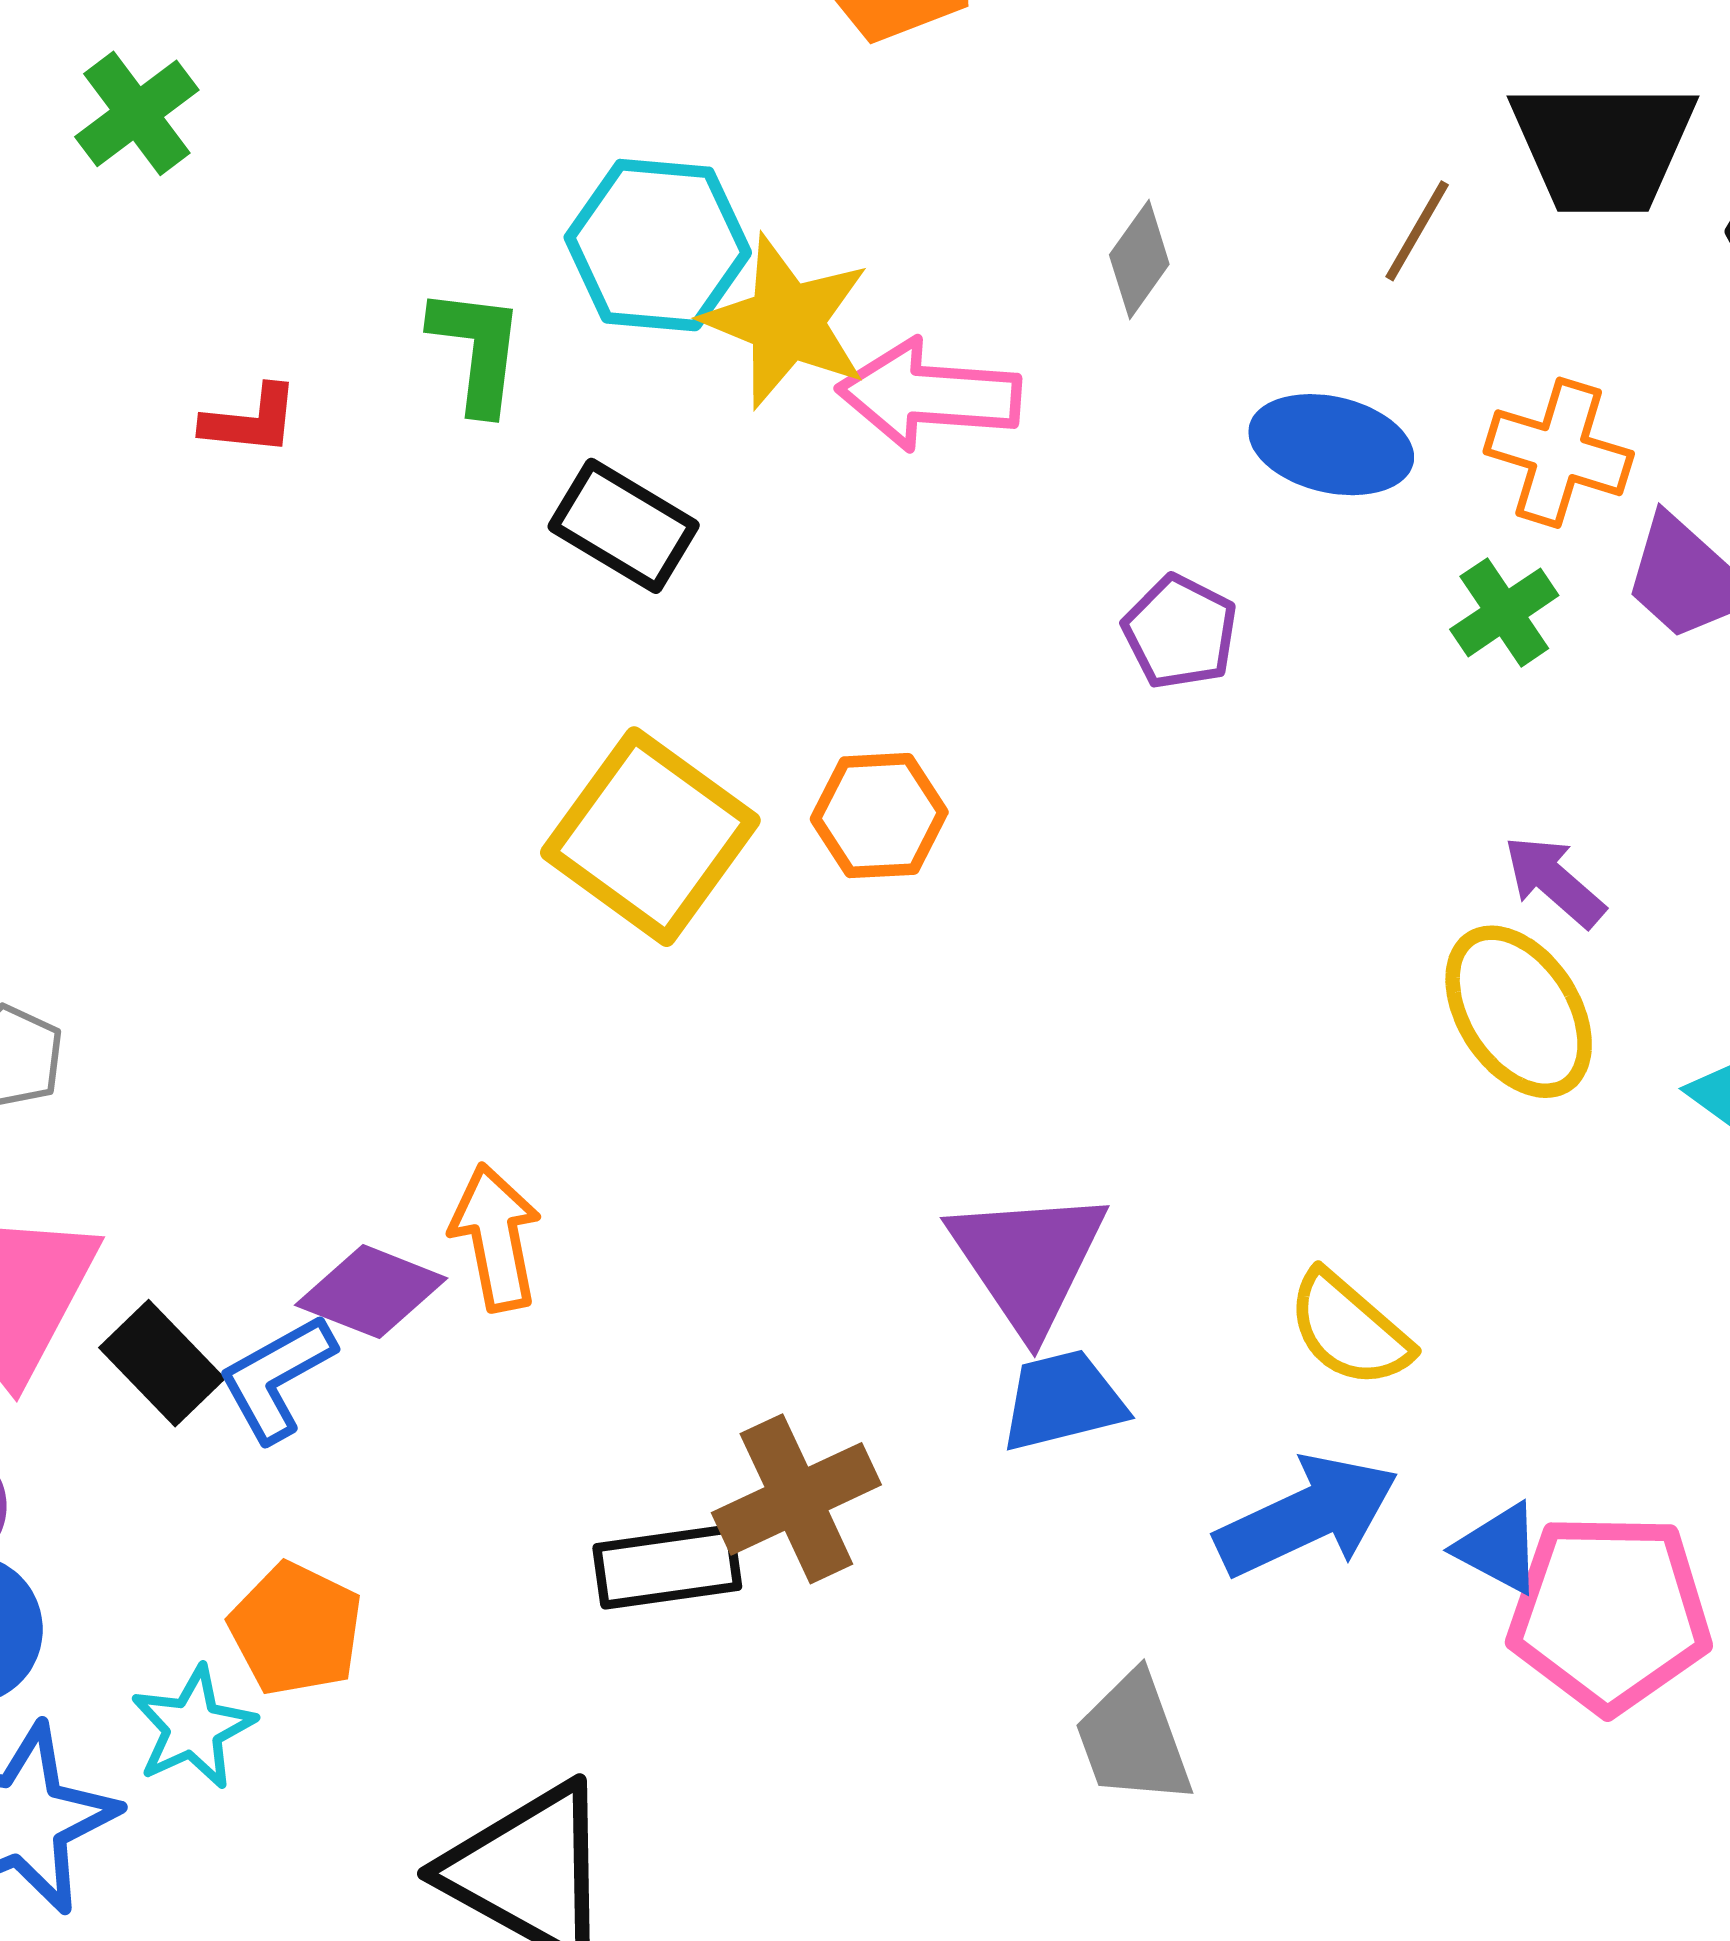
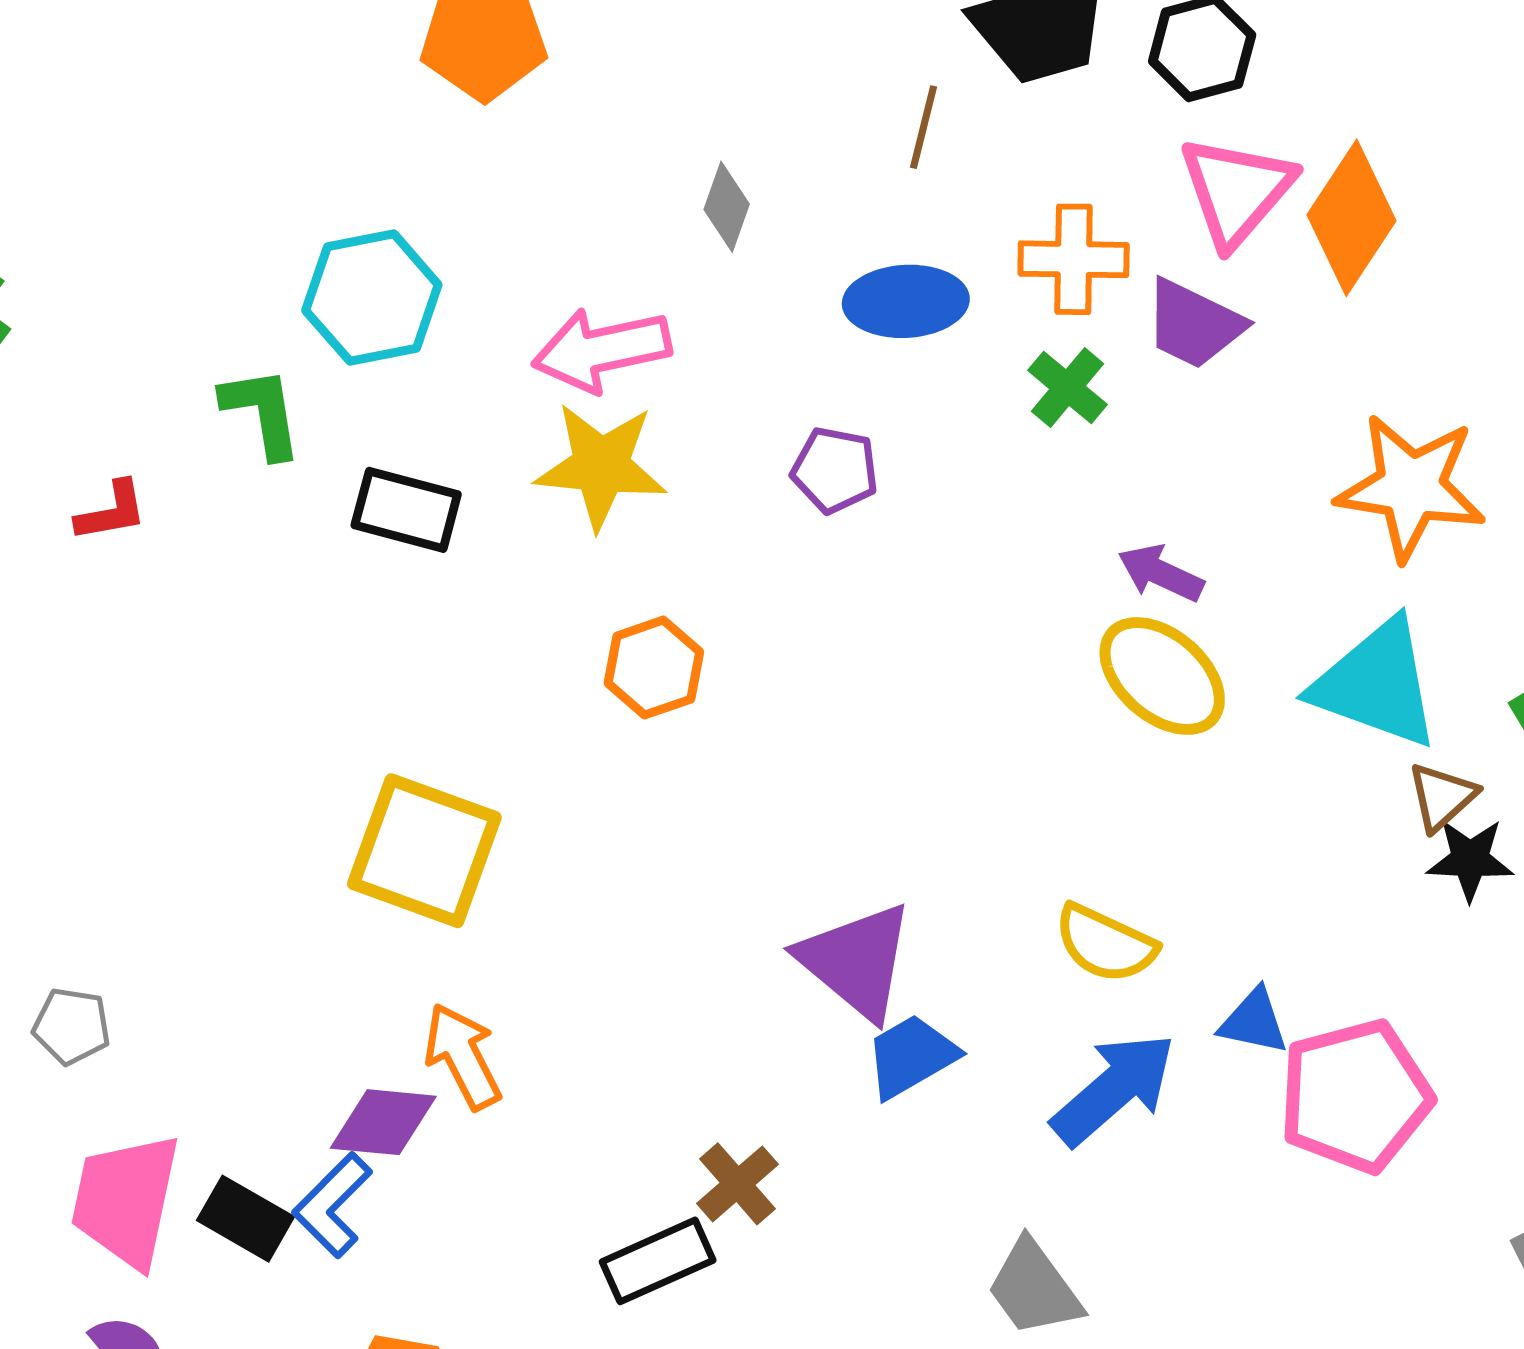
yellow star: (787, 322) -> (601, 466), moved
yellow square: (650, 837) -> (424, 851), moved
brown cross: (796, 1499) -> (737, 1184), size x0.7
blue triangle: (1499, 1548) -> (1254, 1022), moved

